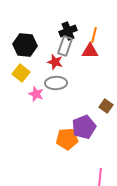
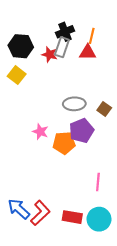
red star: (55, 62) -> (50, 54), moved
gray ellipse: (56, 83) -> (74, 104), moved
pink star: (36, 94) -> (40, 132), moved

